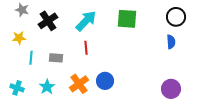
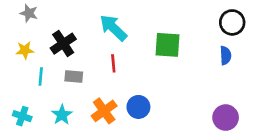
green square: (127, 19) -> (167, 45), moved
black cross: (48, 21) -> (63, 44), moved
cyan arrow: (86, 21) -> (113, 28), turned -90

